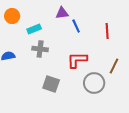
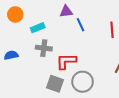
red L-shape: (77, 60) -> (66, 61), moved
gray circle: (94, 83) -> (83, 82), moved

